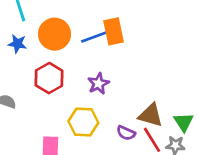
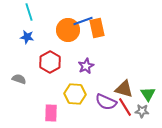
orange circle: (55, 34) -> (68, 30), moved
blue line: (94, 37) -> (83, 21), moved
purple semicircle: (126, 133) -> (106, 102), size x1.5

